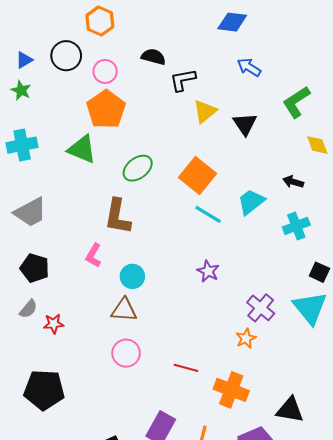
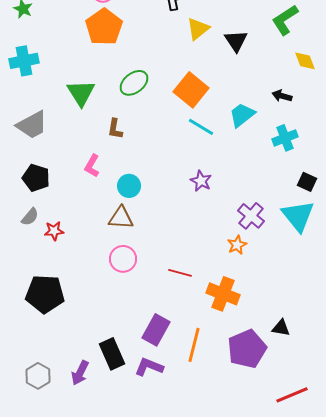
green triangle: (82, 149) -> (81, 93), moved, turned 36
brown L-shape: (118, 216) -> (115, 129), size x0.6
black triangle: (290, 410) -> (281, 328), moved, size x0.7

